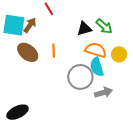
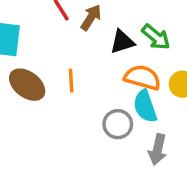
brown arrow: (30, 25) -> (91, 17), moved
gray circle: (80, 77) -> (118, 124), size x0.7
gray arrow: (103, 93) -> (158, 150), turned 120

